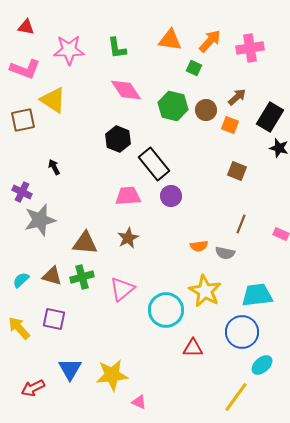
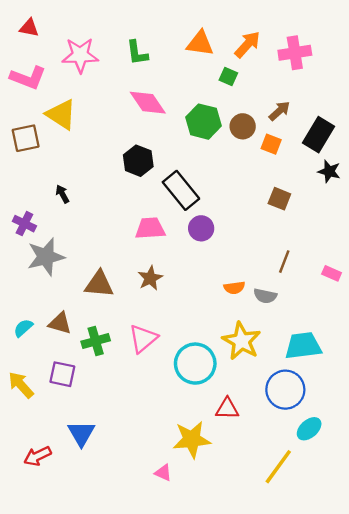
green cross: (82, 277) -> (96, 341), moved
yellow star: (112, 375) -> (192, 439), moved

